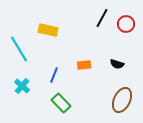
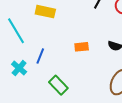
blue line: (54, 75) -> (40, 56), moved

